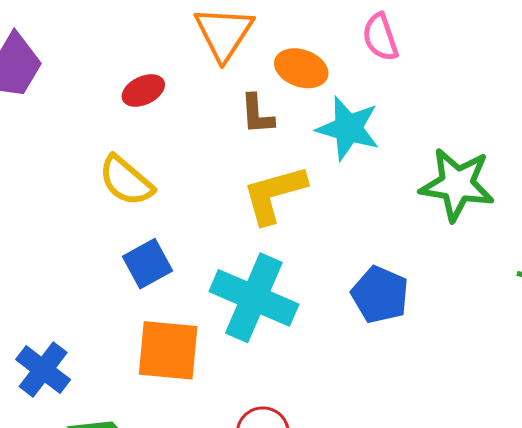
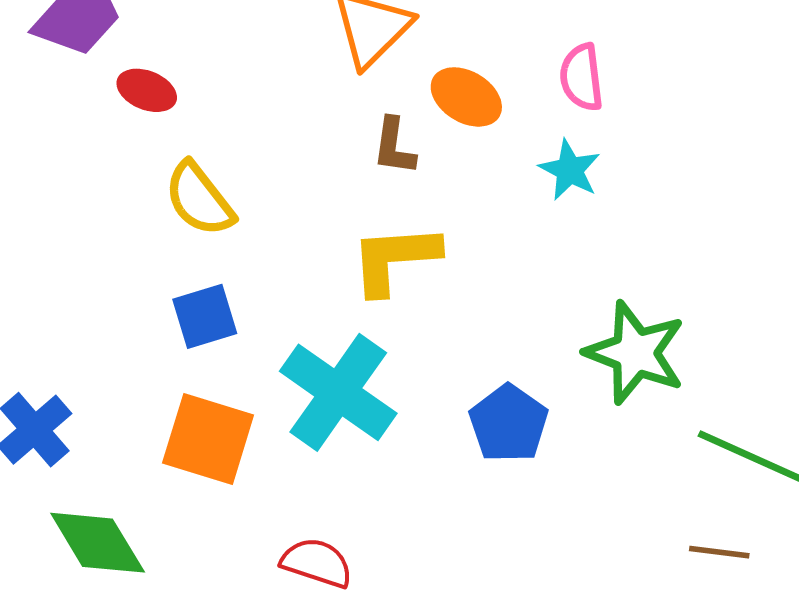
red ellipse: (143, 90) -> (147, 90), moved, turned 36
cyan star: (348, 128) -> (570, 170), moved, size x0.7
green star: (457, 184) -> (635, 353), moved

